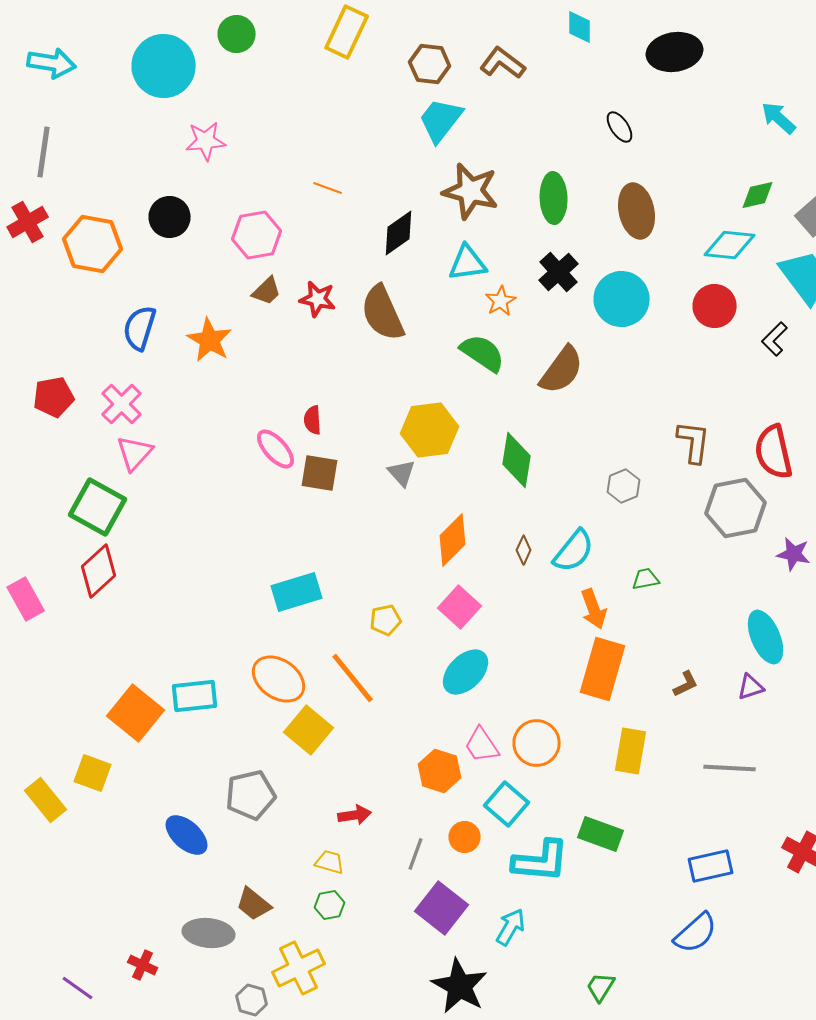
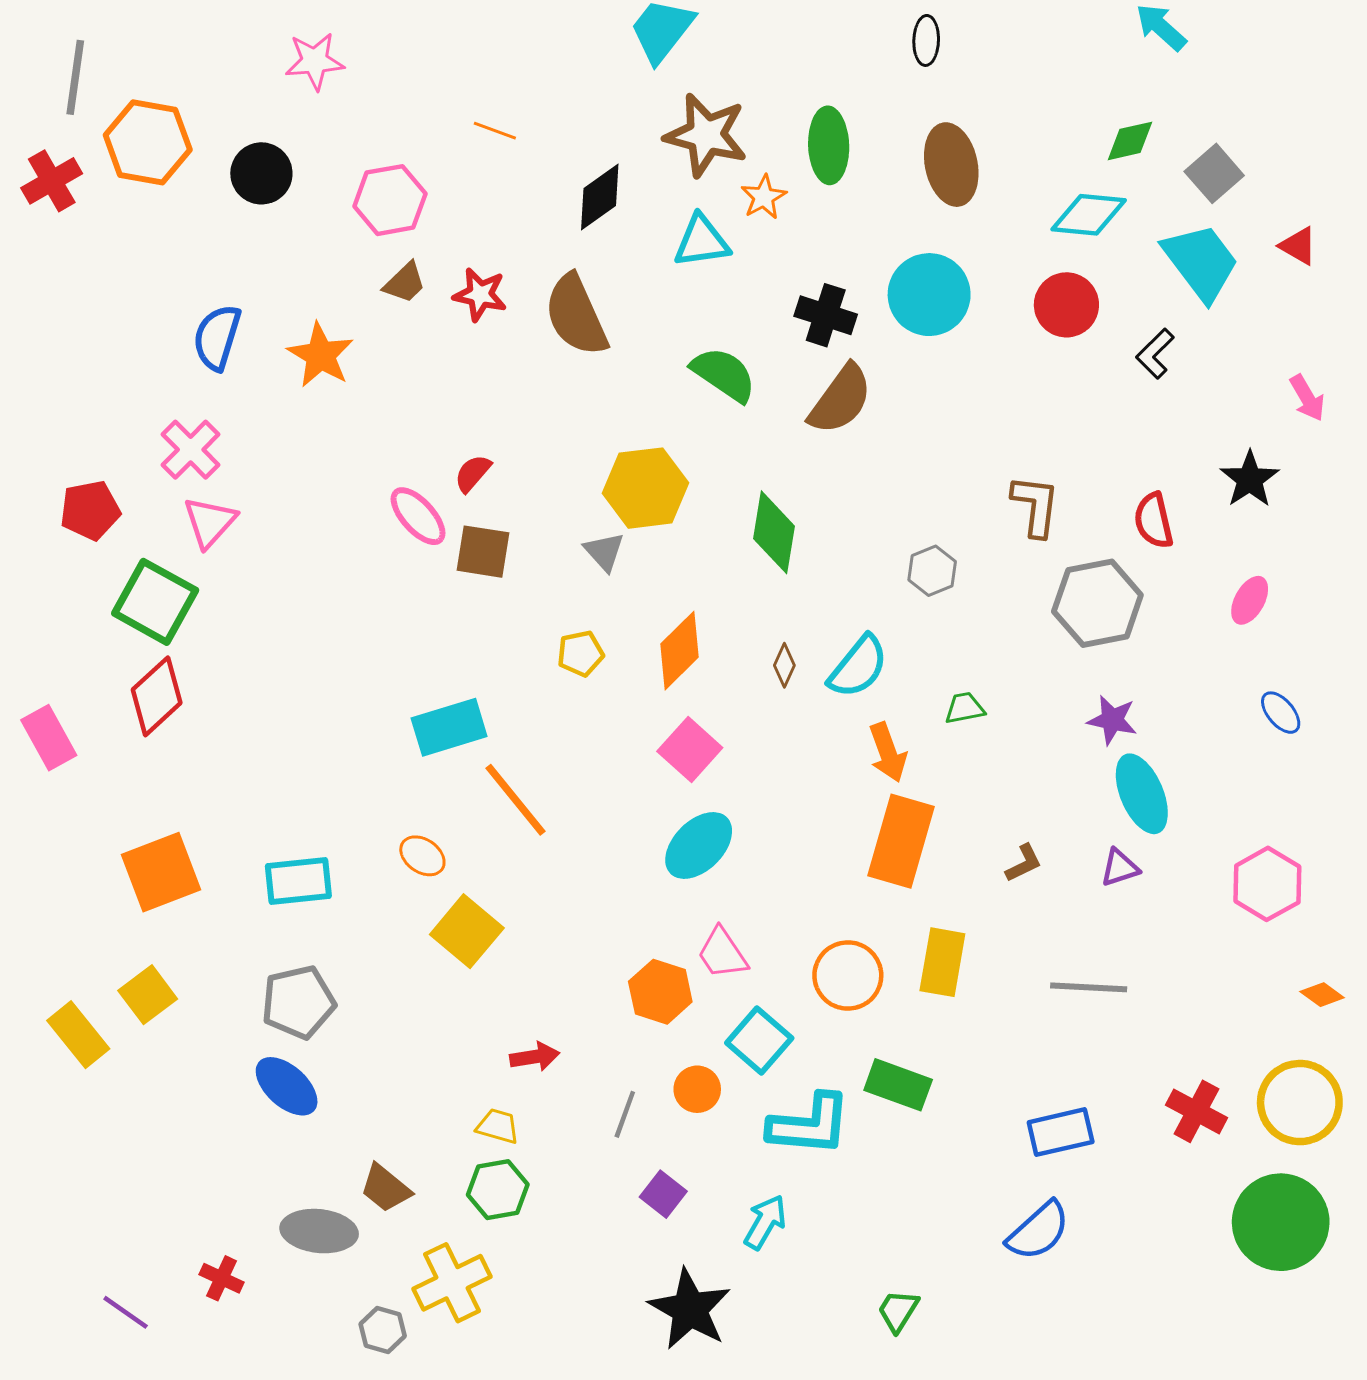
black ellipse: (620, 127) -> (926, 40), turned 36
orange hexagon: (93, 244) -> (148, 142), moved
black cross: (559, 272) -> (826, 315), moved, turned -30
orange star: (501, 301) -> (764, 197), moved
red pentagon: (54, 397) -> (90, 510), moved
red semicircle: (313, 420) -> (473, 473), turned 44
red semicircle: (774, 452) -> (1154, 521), size x0.7
purple star: (794, 554) -> (1112, 720), moved
yellow pentagon: (386, 620) -> (581, 653), moved
orange line: (353, 678) -> (516, 800), moved
orange ellipse: (279, 679) -> (422, 856), size x0.6
orange square: (136, 713) -> (161, 872), moved, turned 30
orange circle: (537, 743) -> (848, 975), moved
yellow square: (93, 773) -> (148, 995), turned 33
gray pentagon: (251, 795) -> (298, 1002), moved
green hexagon: (330, 905) -> (498, 1190), size x1.4
purple square: (442, 908) -> (663, 1194), size x0.6

